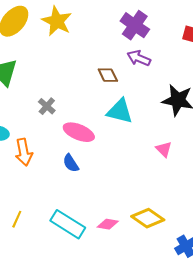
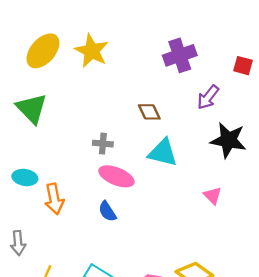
purple cross: (135, 25) -> (180, 55), turned 36
purple arrow: (139, 58) -> (208, 97), moved, turned -75
gray cross: (47, 106) -> (103, 144), moved, turned -36

